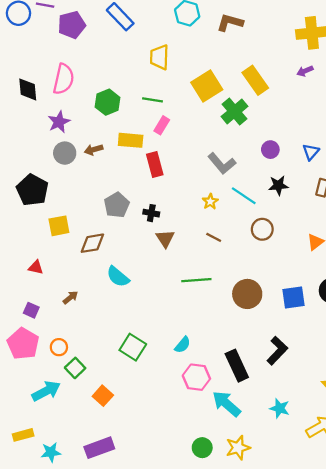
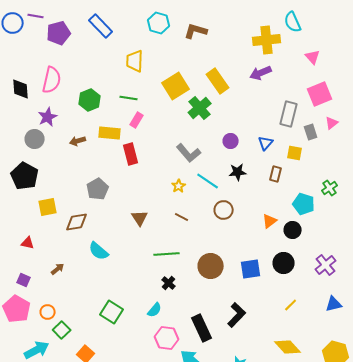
purple arrow: (305, 71) -> (261, 73), size x1.5
gray circle: (65, 153) -> (35, 139), moved
black cross: (151, 213) -> (169, 283), moved, turned 32

